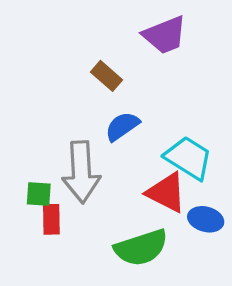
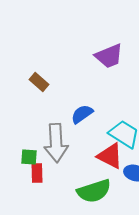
brown rectangle: (106, 76) -> (39, 82), moved

